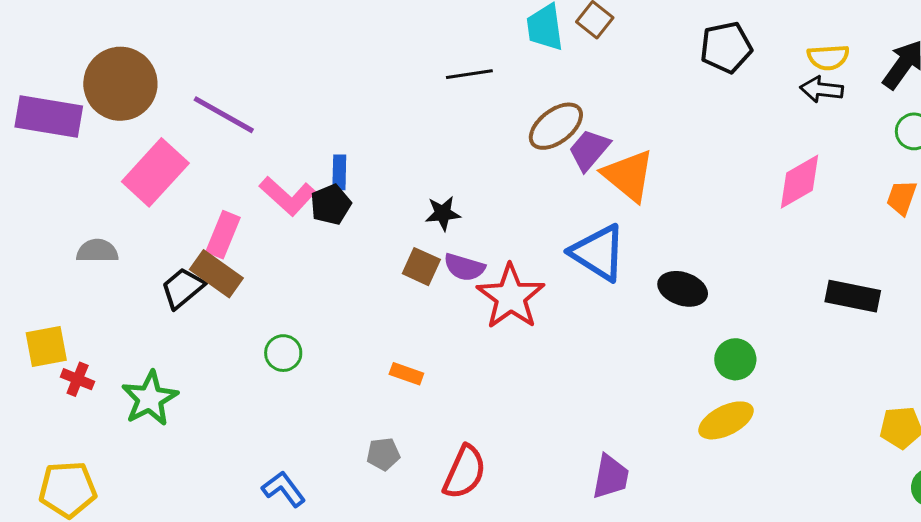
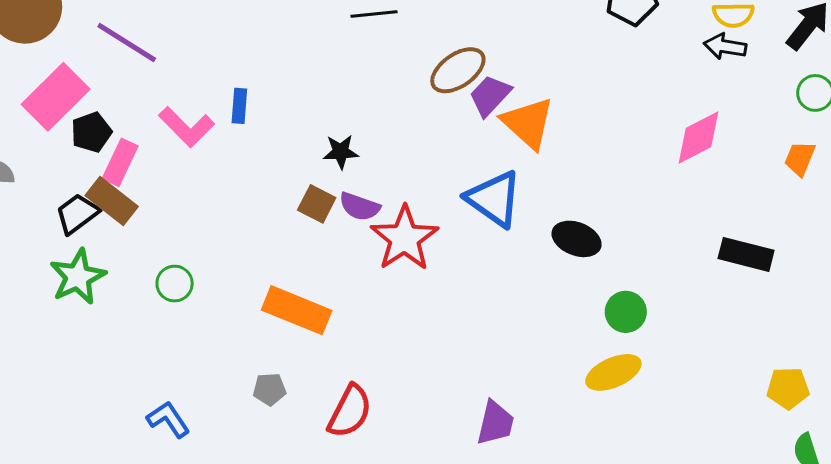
black pentagon: (331, 205) -> (91, 132), moved
orange rectangle: (406, 374) -> (297, 310), size x2.0
green star: (150, 398) -> (78, 277), moved

